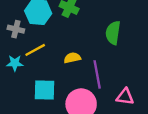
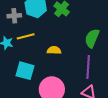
gray cross: (16, 29) -> (14, 16), turned -32
purple line: (97, 74) -> (88, 67), moved

